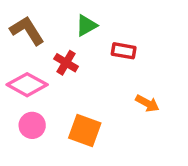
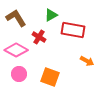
red rectangle: (124, 51) -> (73, 30), size x1.6

